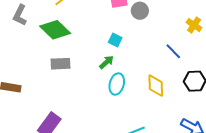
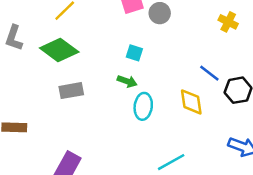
blue line: (173, 51) -> (209, 73), moved
green arrow: (106, 62) -> (127, 81), turned 70

